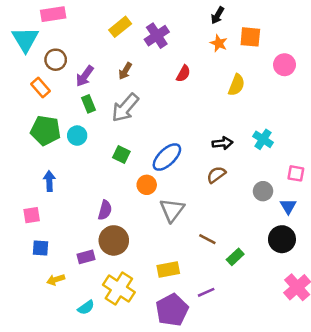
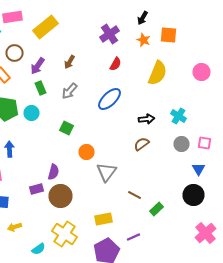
yellow rectangle: (120, 27) -> (46, 27), moved, size x1.4
purple cross: (157, 36) -> (110, 34), moved
pink circle: (284, 65) -> (202, 72), moved
yellow semicircle: (236, 85) -> (158, 73), size x1.4
gray arrow: (125, 108) -> (70, 91), size x0.7
blue ellipse: (167, 157) -> (110, 99), moved
gray circle: (263, 191) -> (182, 144), moved
purple rectangle: (86, 257) -> (36, 189), moved

